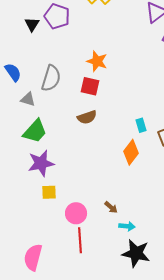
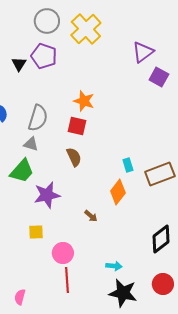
gray triangle: (28, 99) -> (31, 144), moved
brown semicircle: (87, 117) -> (74, 157), turned -96
purple star: (41, 163) -> (47, 195), moved
brown arrow: (111, 207) -> (91, 216), moved
pink semicircle: (33, 257) -> (20, 297), size x0.6

